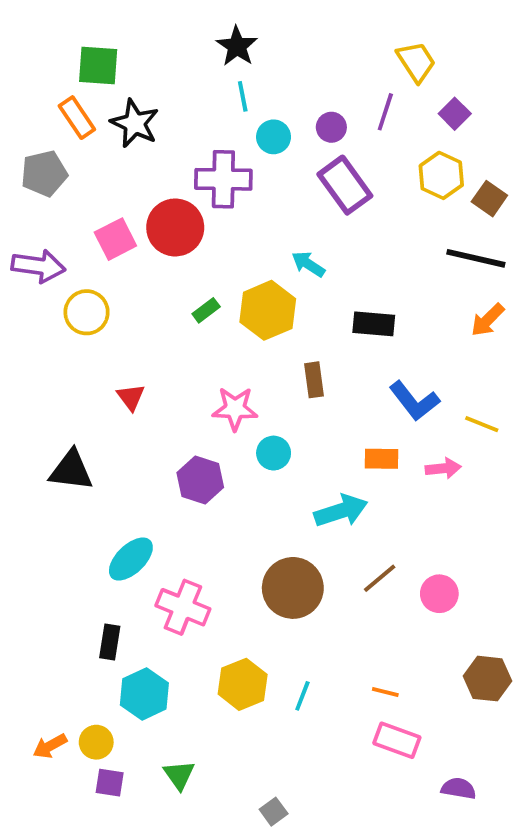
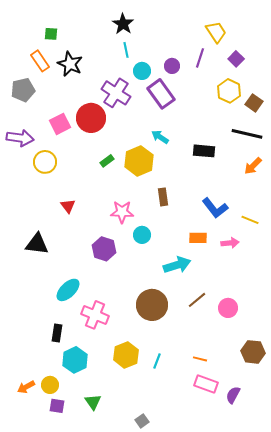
green square: (98, 66) -> (51, 34), size x0.6
purple cross: (223, 179) -> (116, 93), turned 32
purple rectangle: (345, 185) -> (161, 94), moved
black rectangle: (374, 324) -> (204, 151), moved
purple semicircle: (459, 788) -> (233, 395), moved, turned -72

